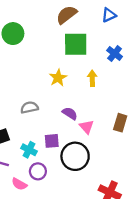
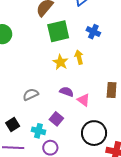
yellow star: (58, 78) -> (60, 62), moved
purple square: (52, 141) -> (56, 119), turned -32
black circle: (75, 156) -> (94, 133), moved

